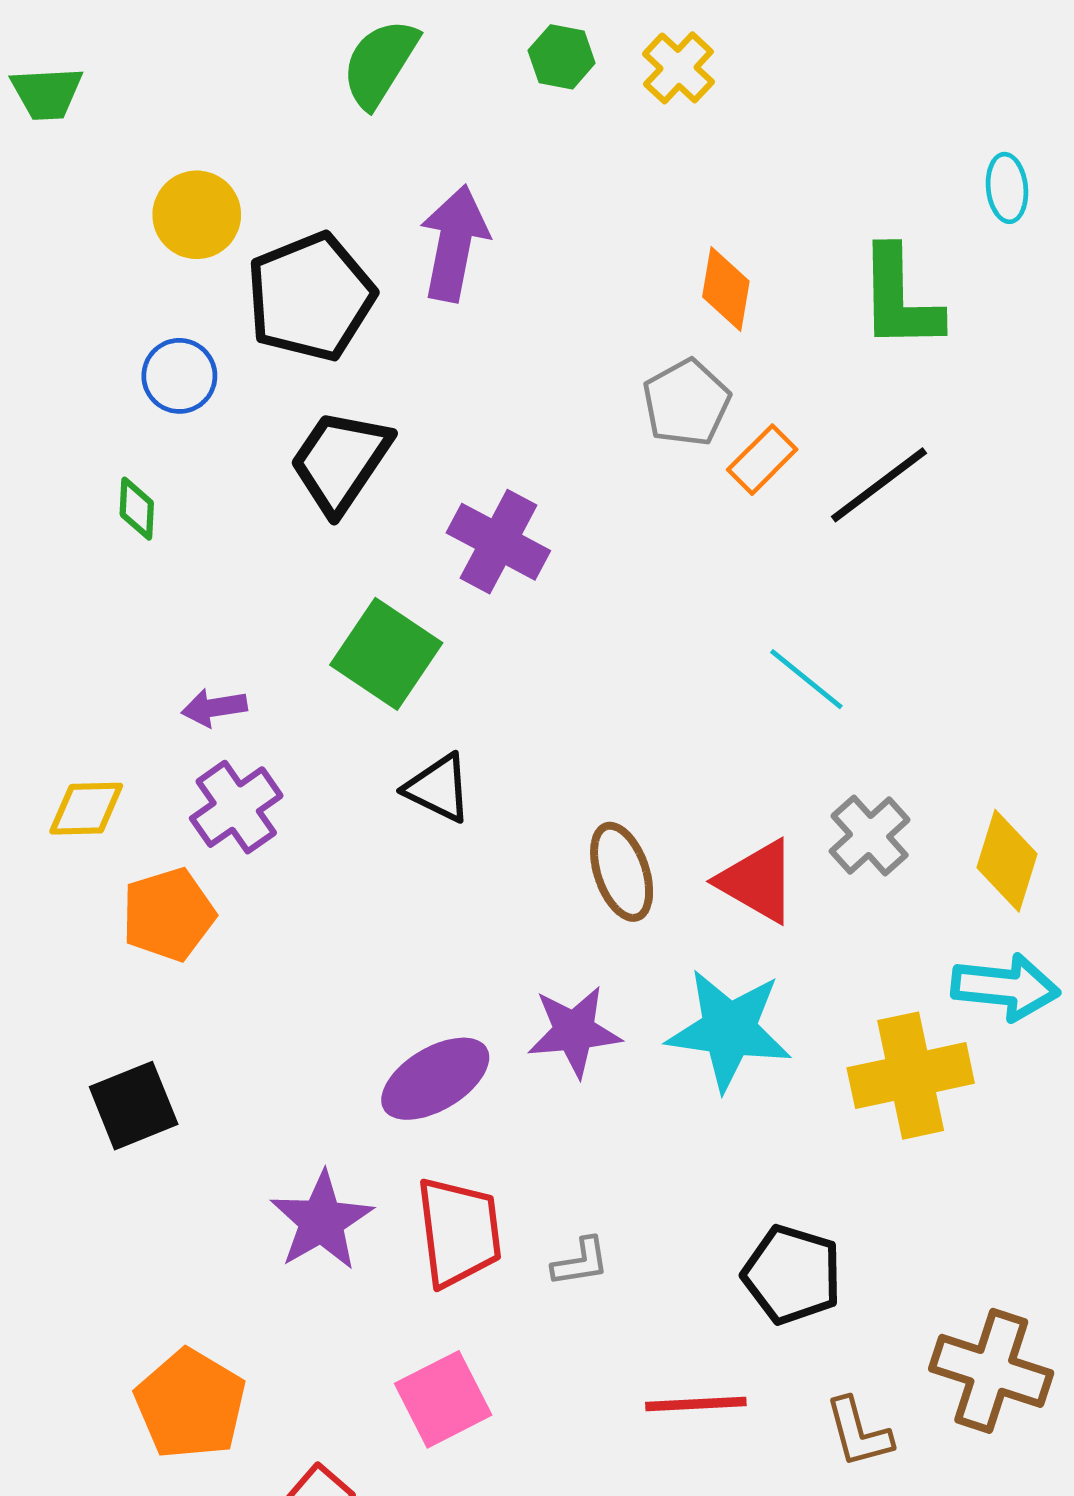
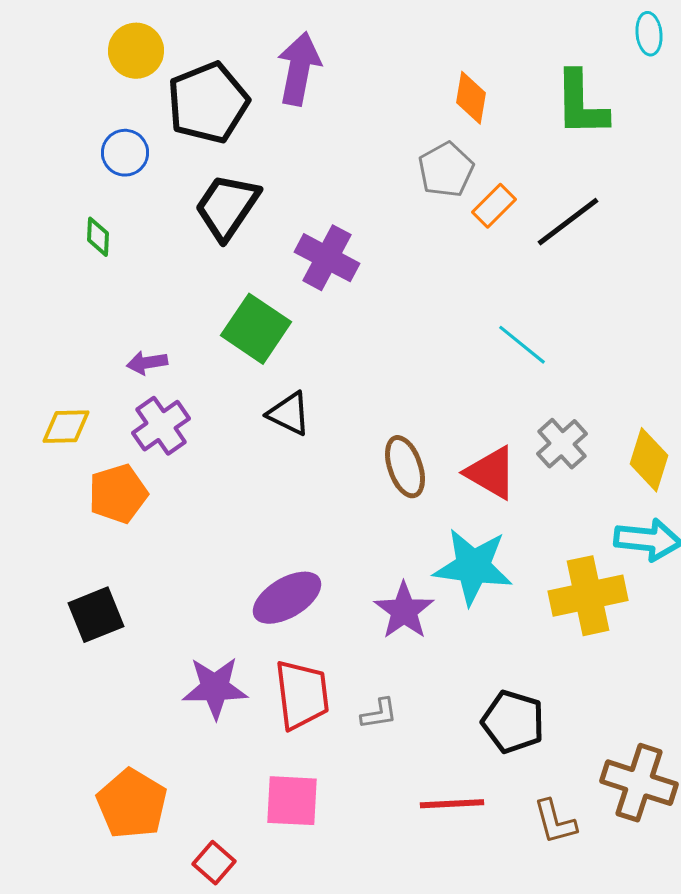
purple star: (574, 1031) -> (404, 611), moved, turned -30
purple star: (322, 1221) -> (215, 688), turned 30
pink square: (443, 1399) -> (292, 801), turned 30

